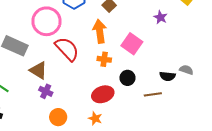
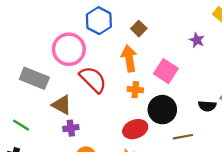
black circle: (127, 78) -> (162, 110), size x1.6
purple cross: (46, 91) -> (71, 128), turned -32
brown line: (153, 94) -> (183, 137), moved

